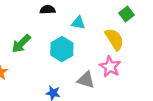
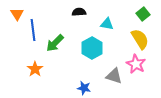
green square: (127, 14) -> (143, 14), moved

